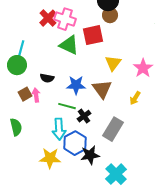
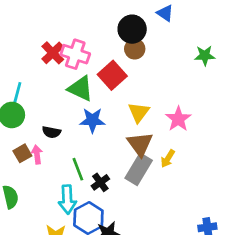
red square: (93, 35) -> (112, 75), turned -30
blue star: (76, 85) -> (92, 120), moved
brown triangle: (102, 89) -> (140, 144), moved
green line: (67, 106) -> (78, 169), turned 54
gray rectangle: (113, 129) -> (139, 169), moved

